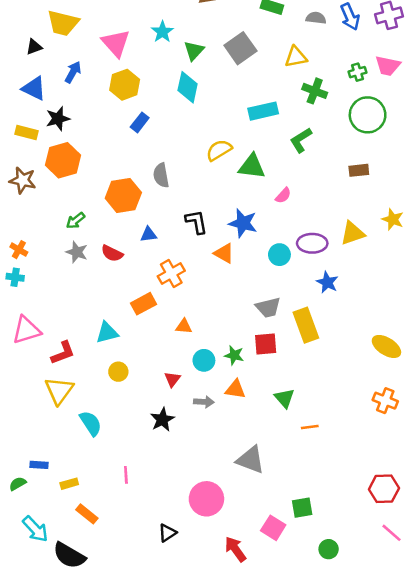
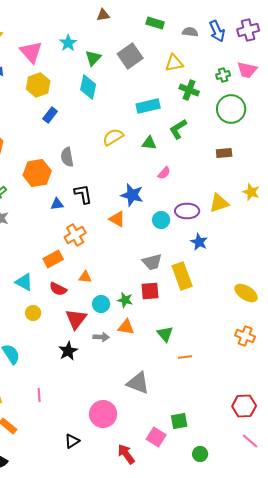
green triangle: (252, 166) -> (149, 143), moved, size x0.7
black L-shape: (196, 222) -> (83, 194), moved
red semicircle: (112, 253) -> (58, 289), moved
cyan triangle: (107, 333) -> (24, 282), turned 42
red triangle: (172, 379) -> (76, 319), size x1.6

